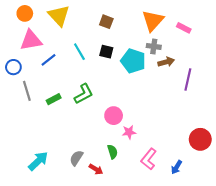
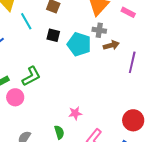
cyan line: (79, 52) -> (26, 21), moved
pink circle: (114, 116) -> (15, 97), moved
red circle: (200, 139) -> (133, 120), moved

